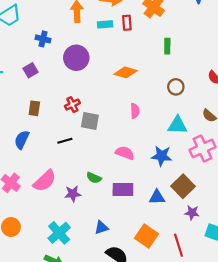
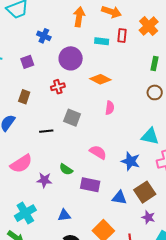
cyan rectangle: (105, 24) -> (102, 41), moved
orange diamond: (126, 72) -> (100, 79), moved
brown circle: (176, 87) -> (155, 92), moved
red cross: (72, 105) -> (58, 87), moved
pink semicircle: (135, 111) -> (110, 108), moved

